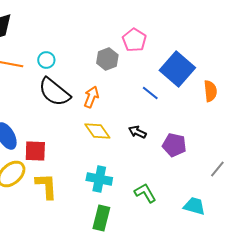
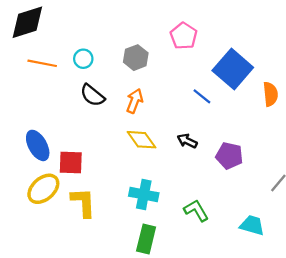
gray hexagon: (107, 59) -> (136, 58), moved
black semicircle: (54, 92) -> (92, 95), size x0.7

